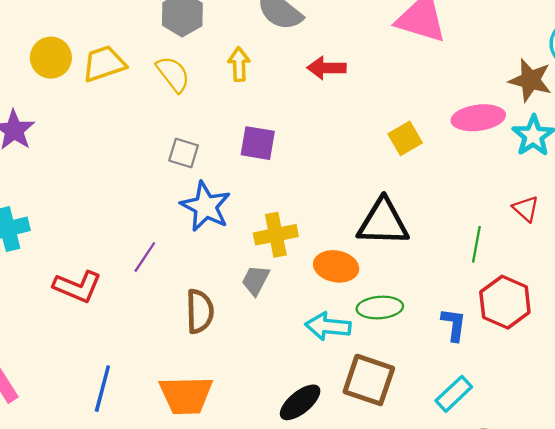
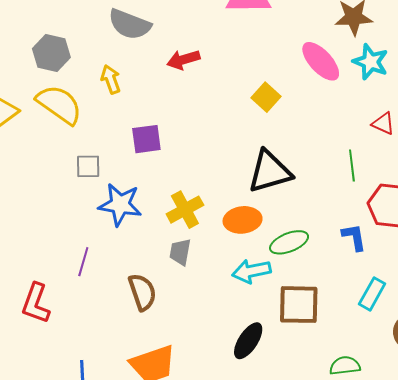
yellow semicircle: (173, 74) -> (59, 104), size x1.4
pink ellipse: (478, 118) -> (321, 61), turned 72
red L-shape: (77, 287) -> (36, 303), turned 105

